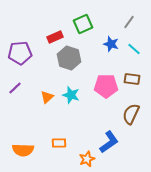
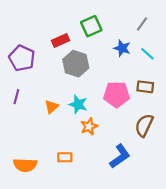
purple pentagon: (20, 53) -> (22, 58), turned 30
purple line: (15, 88) -> (16, 97), turned -32
orange star: (87, 159) -> (89, 126), moved

